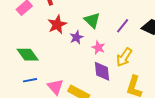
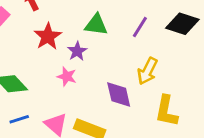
green triangle: (92, 20) -> (96, 25), turned -30
pink star: (98, 47) -> (67, 76), moved

